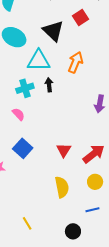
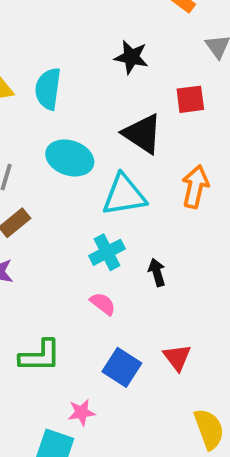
red square: (80, 17) -> (190, 99), turned 35
black arrow: (49, 85) -> (157, 272), moved
red triangle: (64, 150) -> (177, 357), moved

